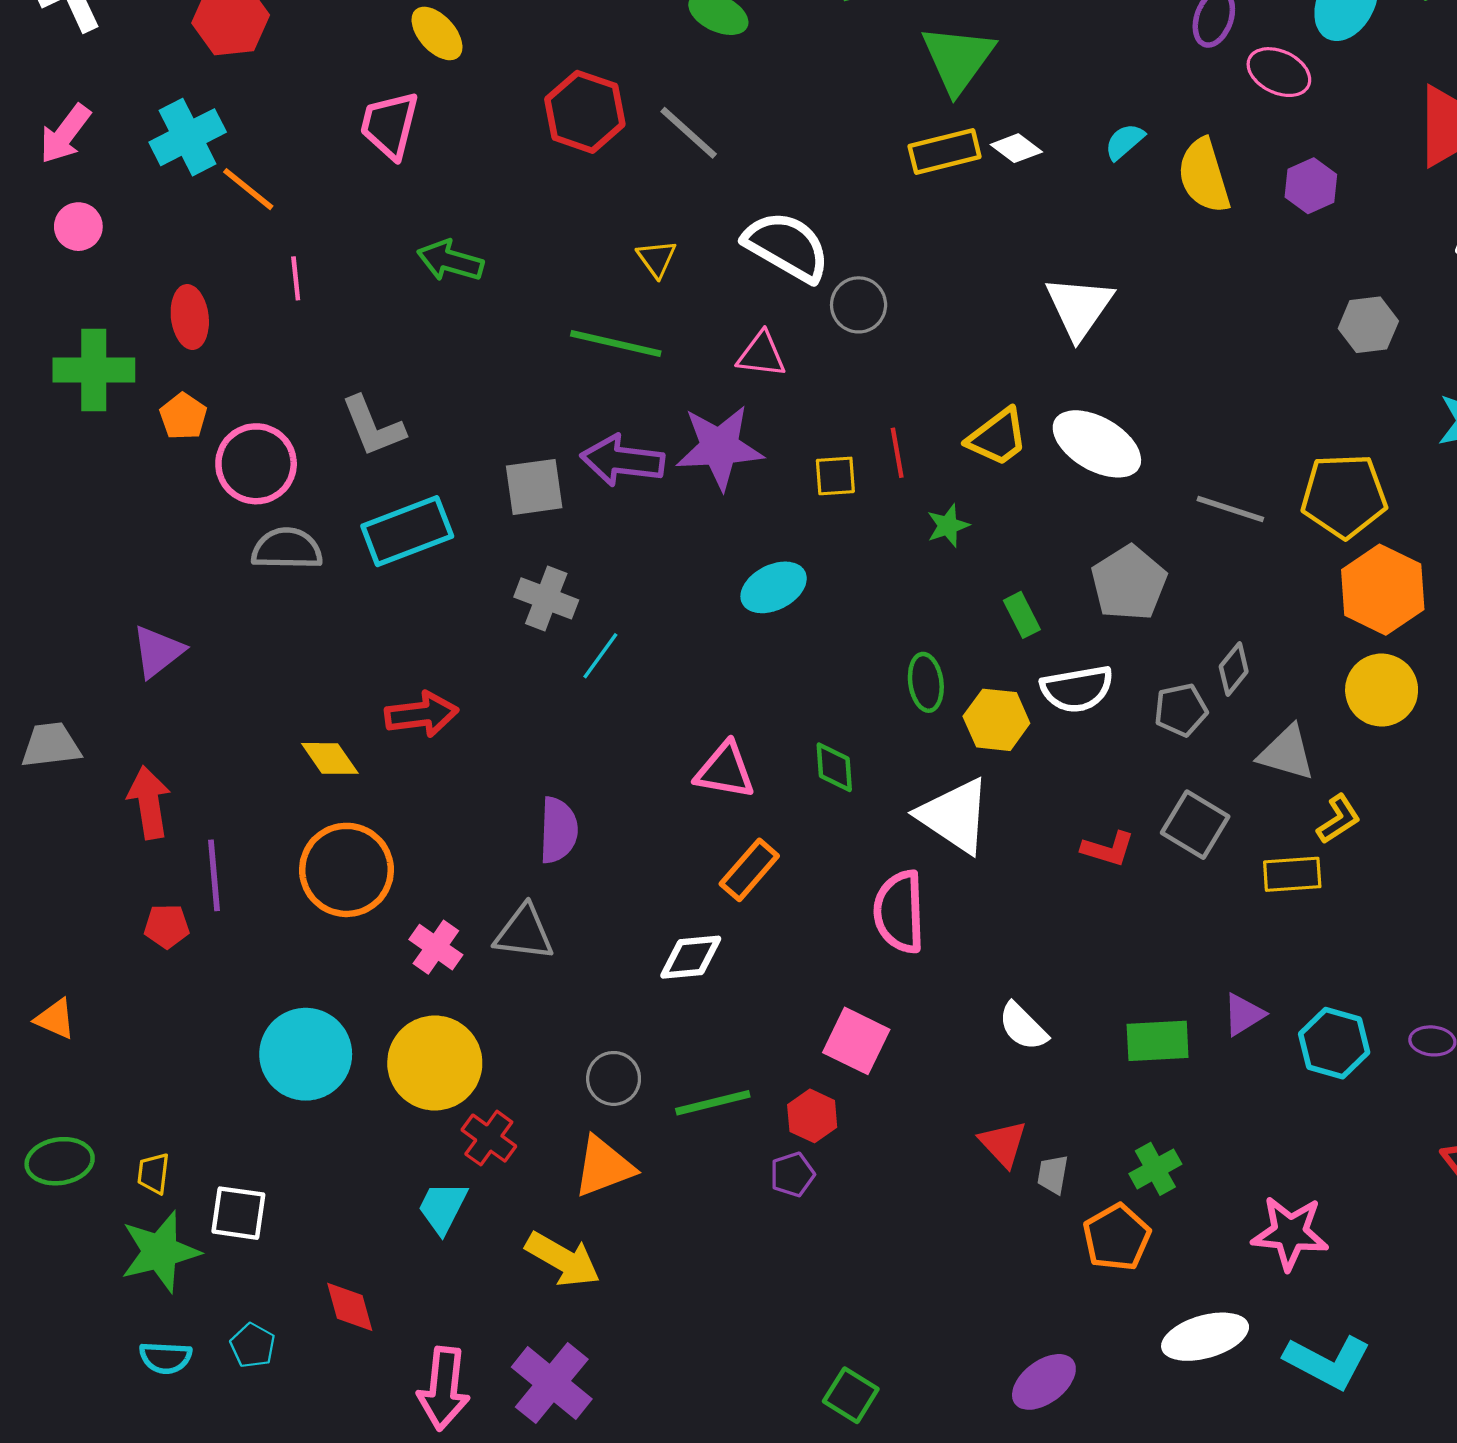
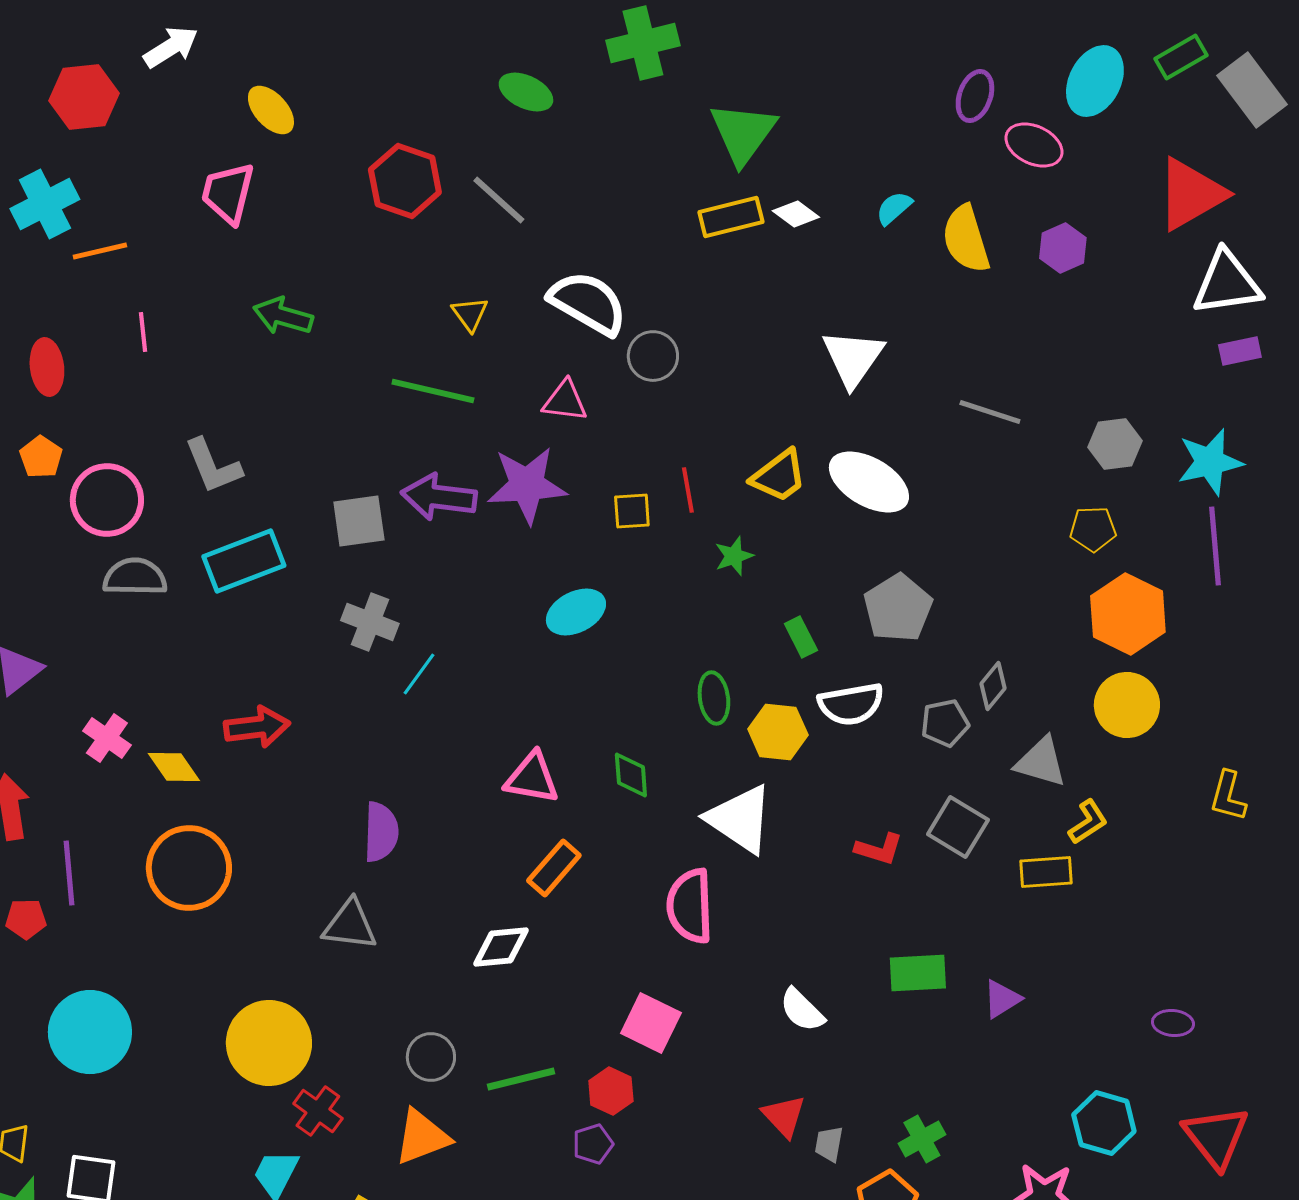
orange line: (248, 189) -> (100, 251), turned -52
gray hexagon: (1368, 325) -> (1115, 444), moved
yellow pentagon: (1344, 496) -> (1093, 529), size x0.6
gray line: (1230, 509) -> (990, 412), moved
pink cross: (436, 947) -> (107, 738), moved
green rectangle: (1158, 1041) -> (918, 973), moved
cyan hexagon: (1334, 1043) -> (1104, 1123), moved
cyan circle: (306, 1054) -> (90, 1032), moved

